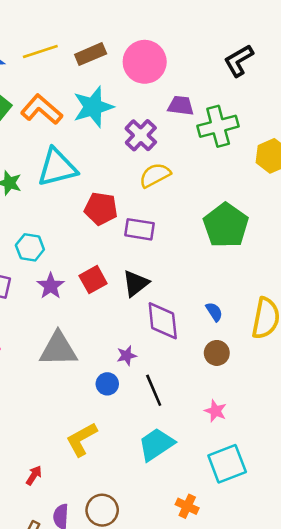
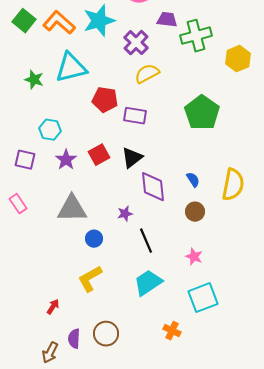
blue circle: (107, 384) -> (94, 239), moved

